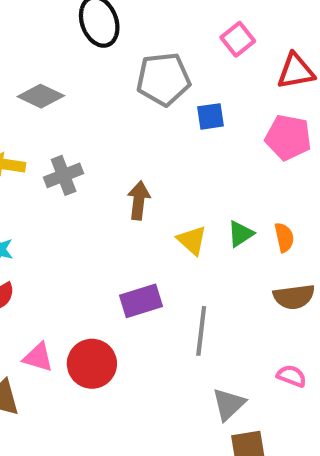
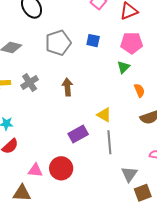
gray pentagon: (163, 79) -> (58, 43), moved
blue square: (210, 116) -> (93, 41), turned 32
green triangle: (241, 234) -> (123, 67), moved
yellow triangle: (192, 240) -> (104, 115), moved

